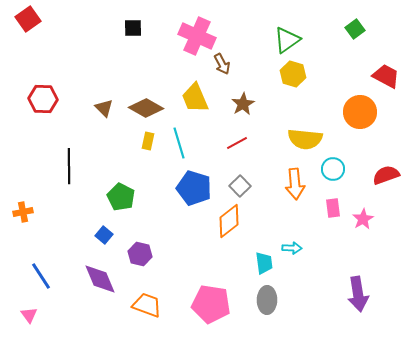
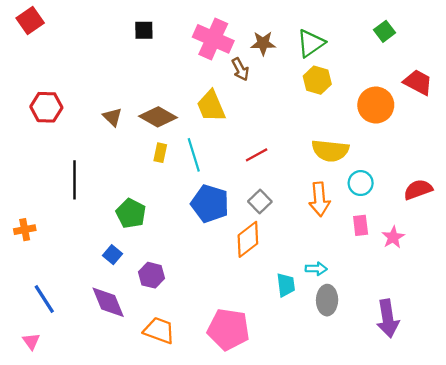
brown star: (243, 104) -> (263, 43), moved, turned 30
orange circle: (360, 112) -> (376, 105), moved
gray ellipse: (267, 300) -> (327, 300), moved

